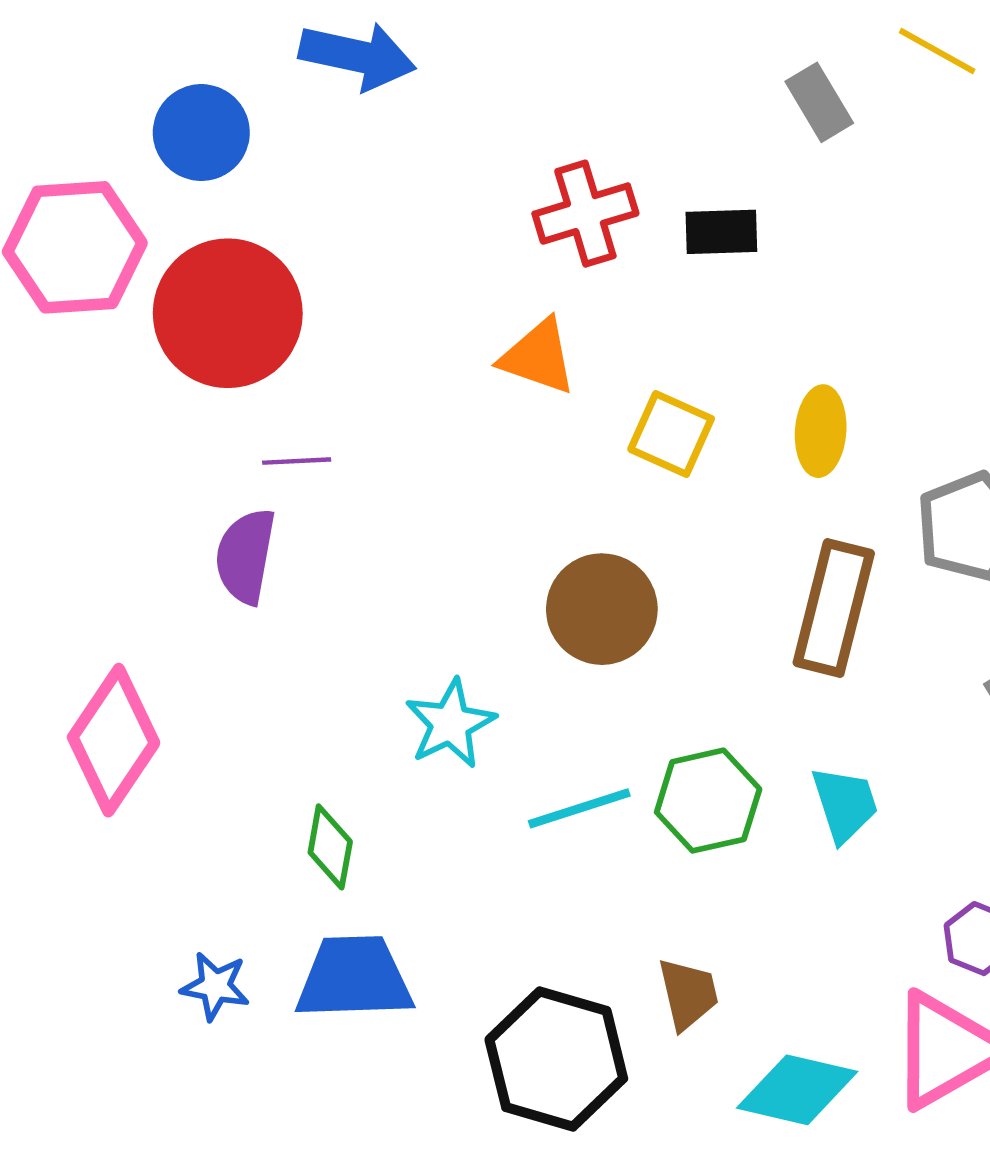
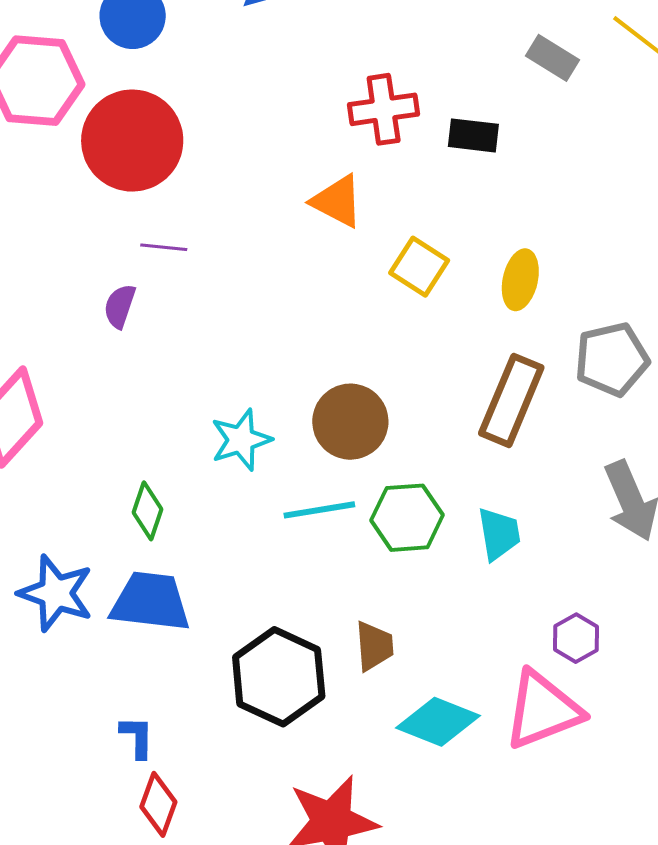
gray rectangle: (819, 102) -> (552, 58), turned -36
purple semicircle: (245, 556) -> (120, 306), size x0.7
brown circle: (602, 609) -> (350, 422), moved
blue star: (215, 986) -> (56, 593), size x1.6

